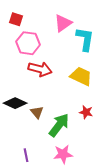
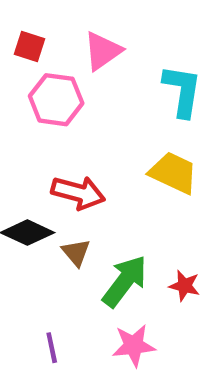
pink triangle: (63, 23) -> (103, 51), moved
red arrow: (40, 69) -> (78, 193), moved
red star: (86, 112) -> (185, 286), moved

